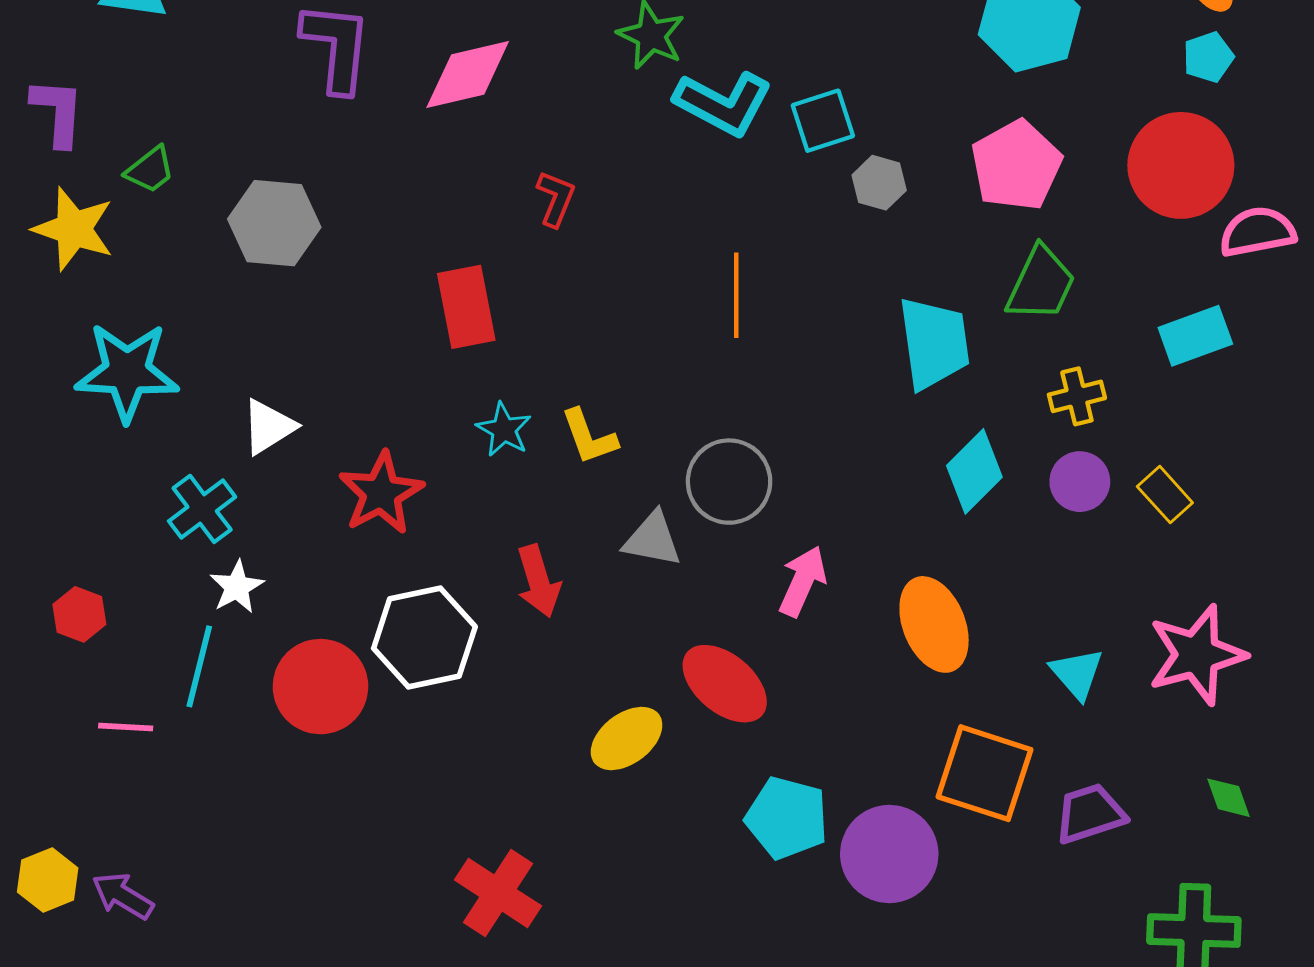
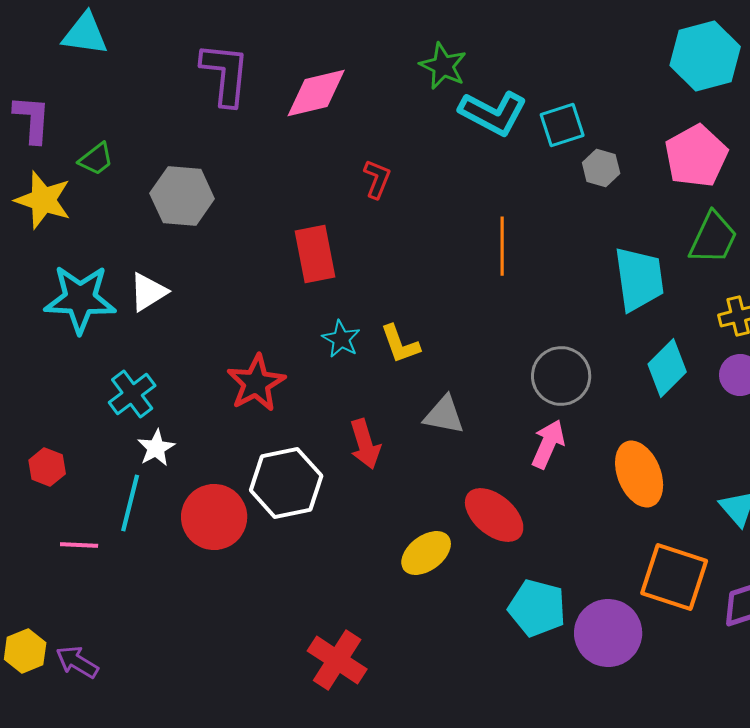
white triangle: (269, 427) -> (148, 292), moved
gray circle: (729, 482) -> (561, 376), moved

